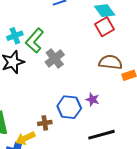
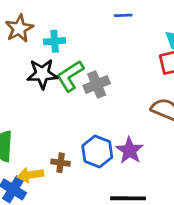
green L-shape: (35, 41) -> (70, 76), moved
purple star: (92, 99) -> (130, 150), size x1.5

